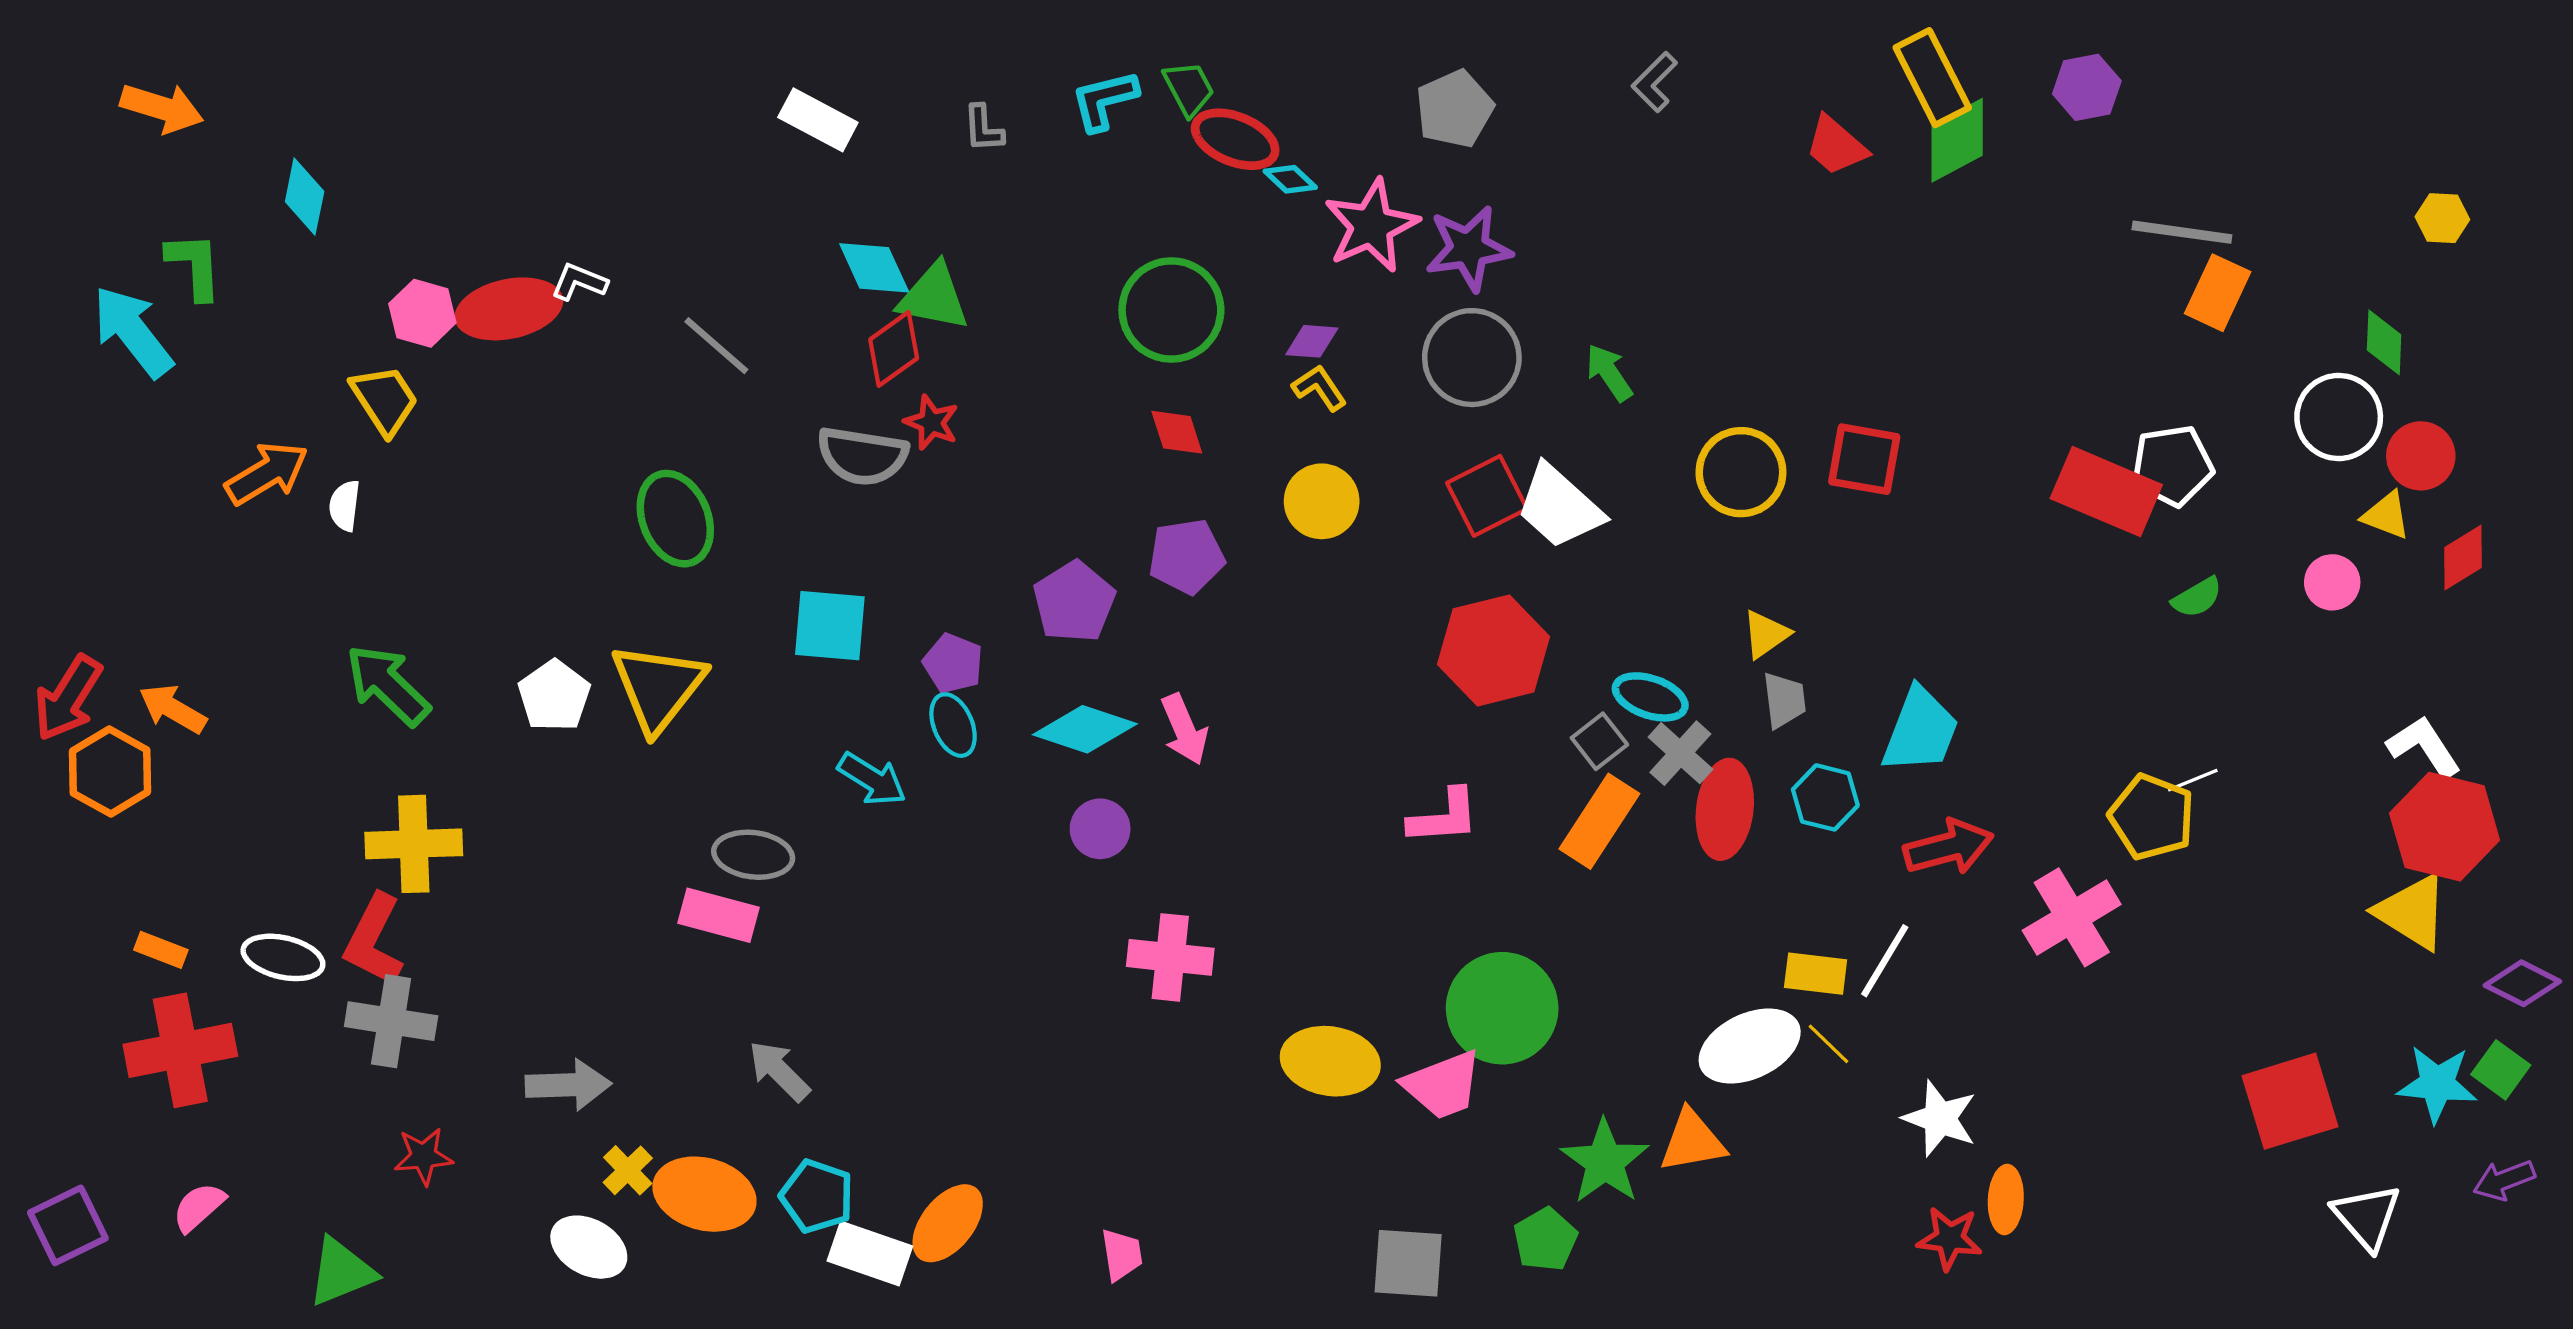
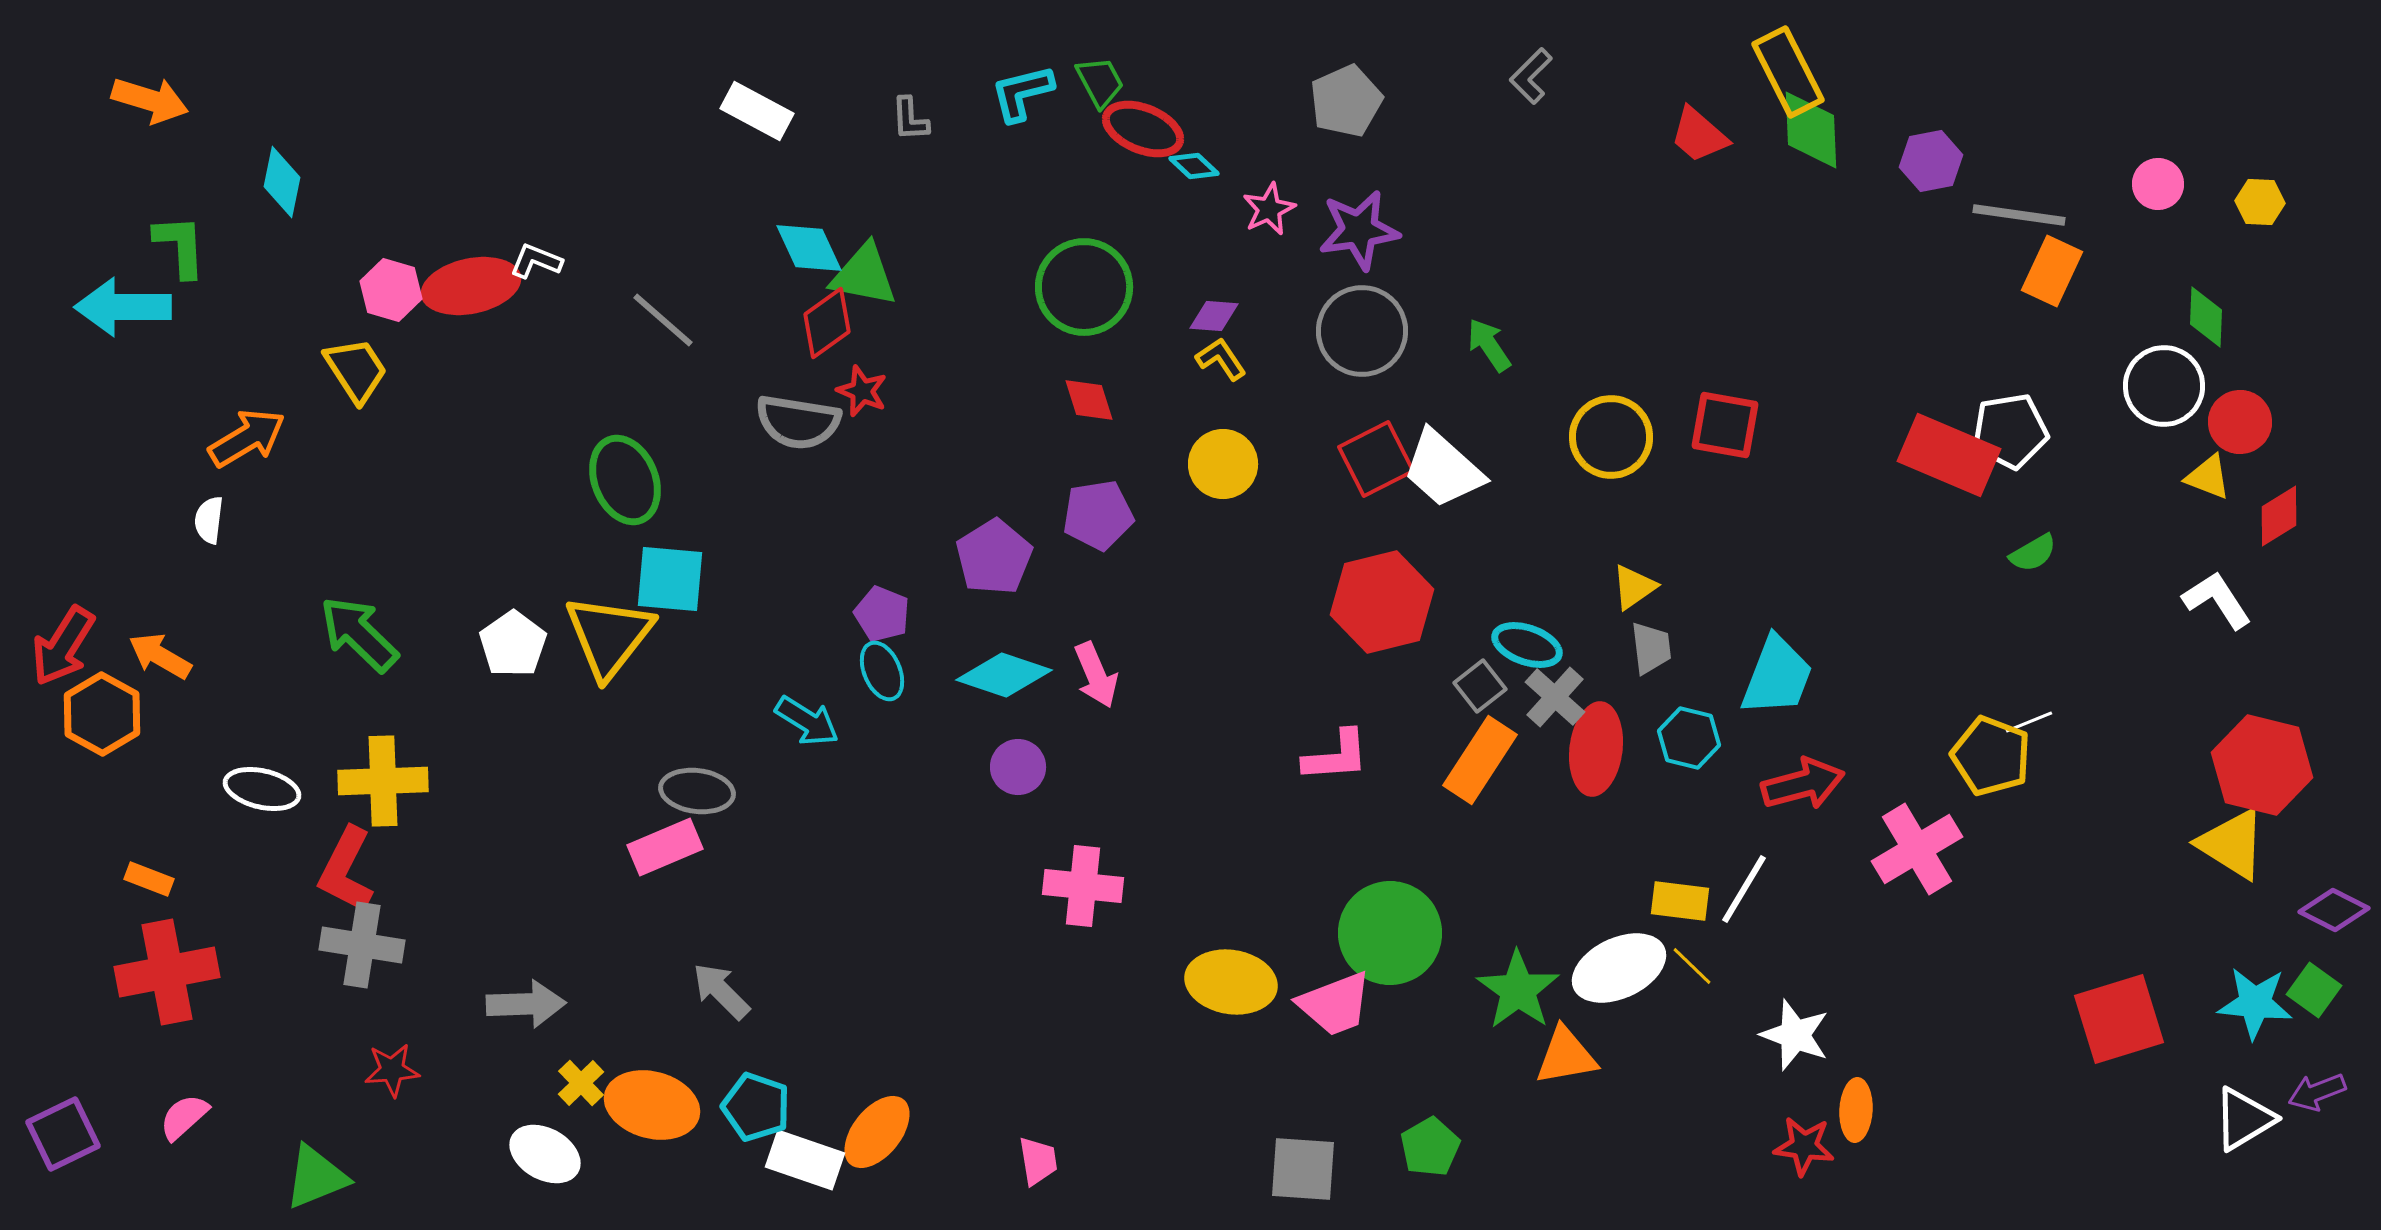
purple hexagon: (2087, 87) -> (1931, 161), moved
green diamond: (1957, 140) -> (1811, 130), turned -64
pink star: (1371, 226) -> (1269, 209), size x0.6
cyan arrow: (133, 332) -> (123, 307), turned -52
white semicircle: (345, 506) -> (209, 520), moved
pink circle: (2332, 582) -> (2158, 184), moved
cyan square: (830, 626) -> (670, 579), moved
white L-shape: (2424, 747) -> (2217, 600), moved
pink rectangle: (719, 915) -> (665, 847), turned -38
white ellipse: (283, 957) -> (262, 789), moved
green star: (1605, 1162) -> (1518, 990), moved
white triangle: (2367, 1217) -> (2244, 1119), moved, turned 40

